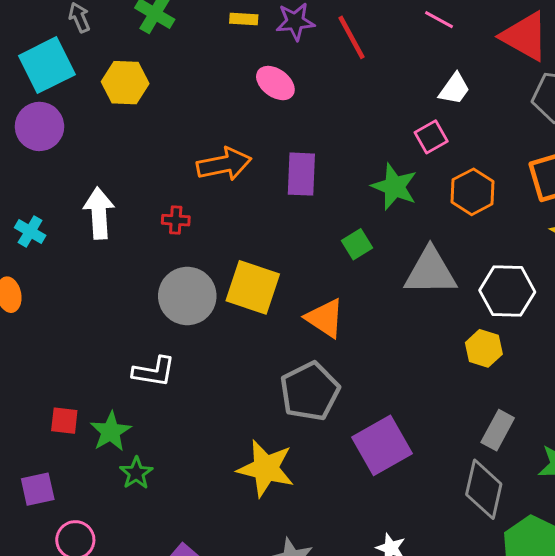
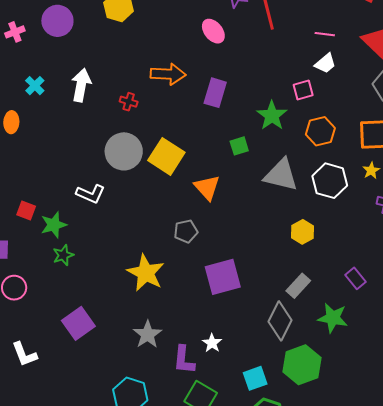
pink line: (439, 20) -> (325, 34), moved, turned -36
white hexagon: (507, 291) -> (330, 181), moved
gray pentagon: (310, 391) -> (186, 231), size x0.6

